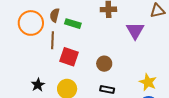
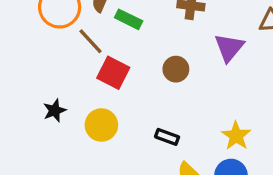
brown line: (52, 40) -> (90, 41), turned -54
brown circle: (104, 64) -> (176, 69), moved

